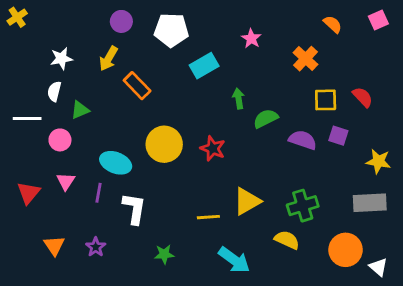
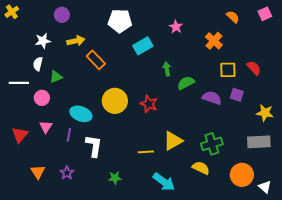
purple circle: (121, 21) -> (62, 15), moved
yellow arrow: (109, 59) -> (76, 41), turned -132

